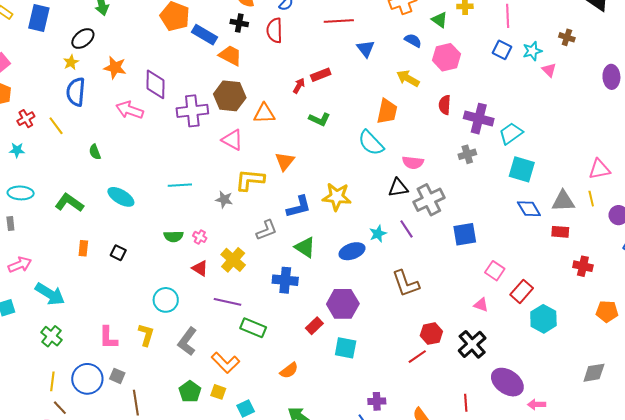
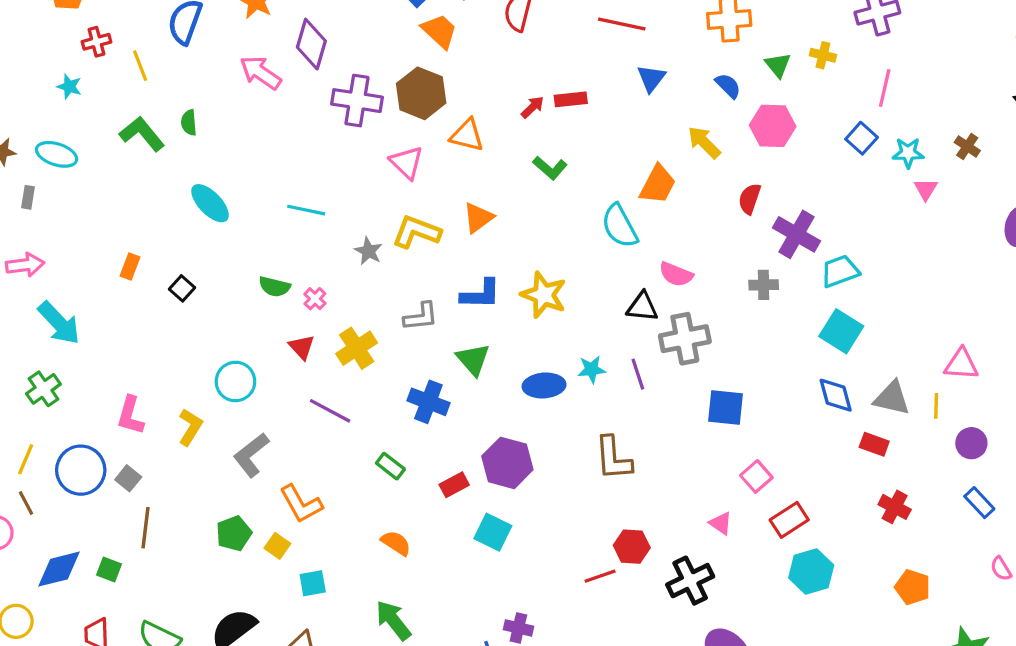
green L-shape: (69, 203) -> (142, 134), moved
green rectangle: (253, 328) -> (390, 466), moved, size x0.7
orange semicircle: (289, 370) -> (396, 543), turned -126

